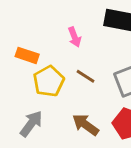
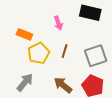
brown line: (85, 76) -> (65, 51), turned 72

